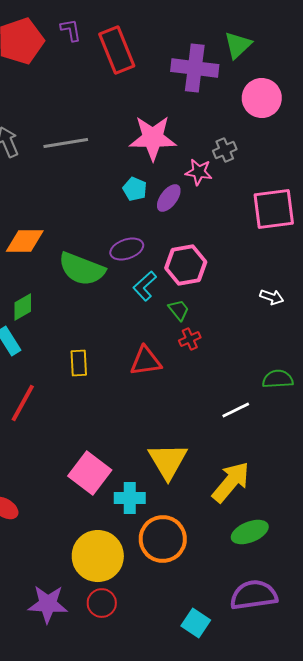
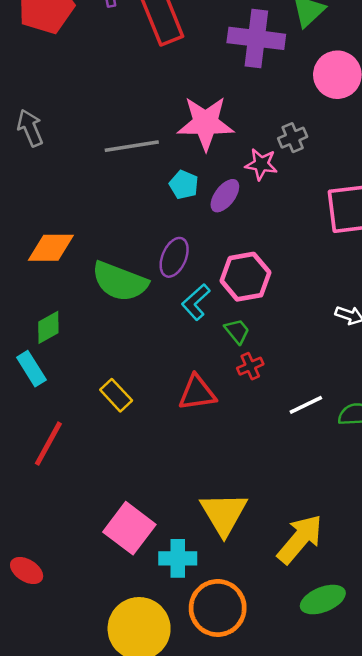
gray line: (66, 143) -> (132, 146), moved
purple ellipse: (127, 249) -> (174, 257), turned -48
yellow rectangle: (79, 363) -> (116, 395), turned -40
white line: (236, 410) -> (306, 405), moved

